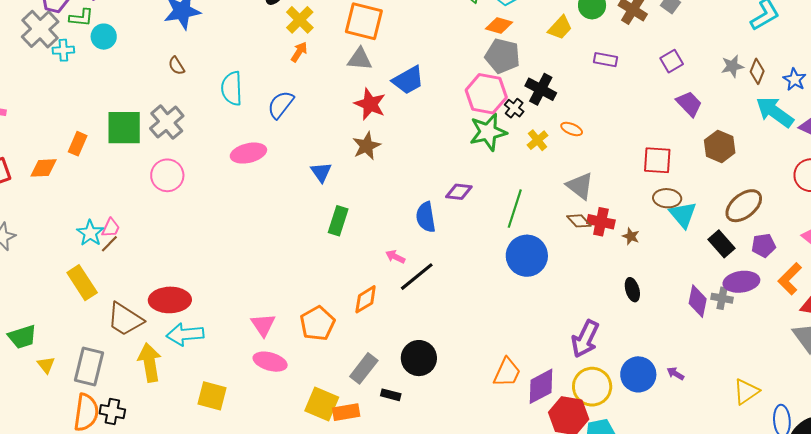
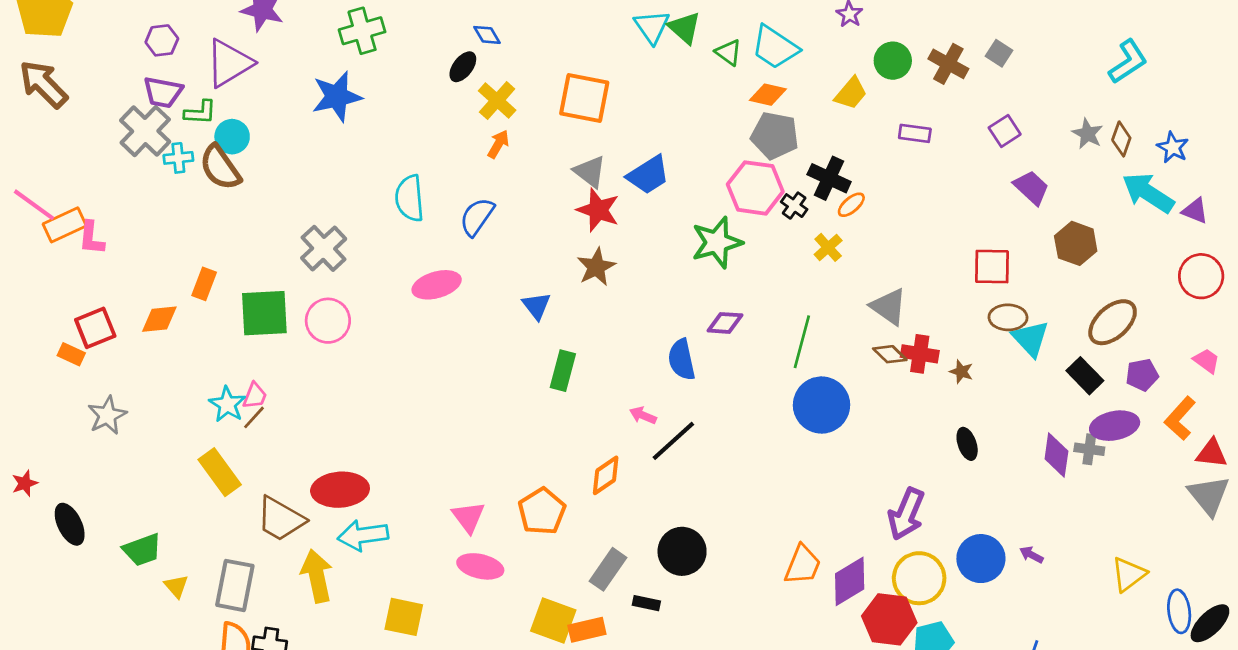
gray triangle: (360, 59) -> (590, 172), moved, turned 36
brown semicircle: (176, 66) -> (220, 167), moved, size x1.8
gray star: (732, 66) -> (1088, 134), turned -30
green square: (124, 128) -> (264, 313), moved
orange ellipse: (572, 129) -> (851, 205), moved, turned -60
green star: (488, 132) -> (717, 242), moved

